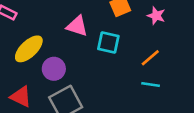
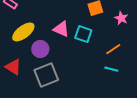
pink triangle: (77, 26) -> (61, 29), moved

